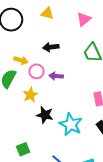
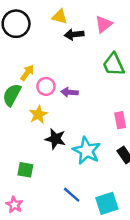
black arrow: (51, 47) -> (74, 35), moved
yellow arrow: (21, 60) -> (27, 73), turned -72
green square: (23, 149) -> (25, 170), moved, turned 32

